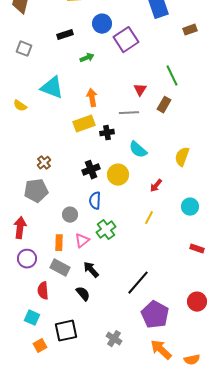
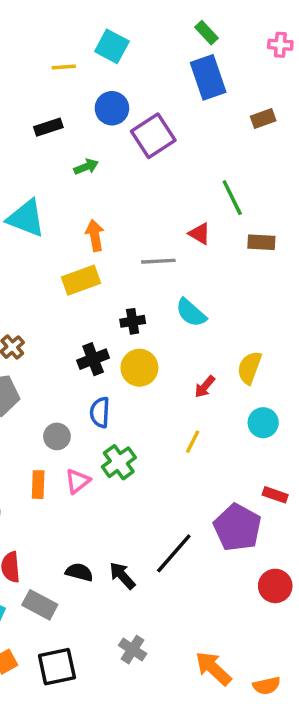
red triangle: (140, 90) -> (200, 234), moved, turned -32
brown rectangle: (164, 105) -> (261, 242), moved, turned 63
black cross: (107, 133) -> (133, 321), moved
cyan semicircle: (138, 150) -> (191, 313), moved
yellow semicircle: (182, 157) -> (249, 368), moved
gray rectangle: (60, 268) -> (40, 605), moved
black arrow: (91, 270) -> (122, 576), moved
black semicircle: (83, 294) -> (79, 572), turned -35
purple pentagon: (155, 315) -> (237, 528), moved
black square: (66, 331) -> (57, 667), moved

